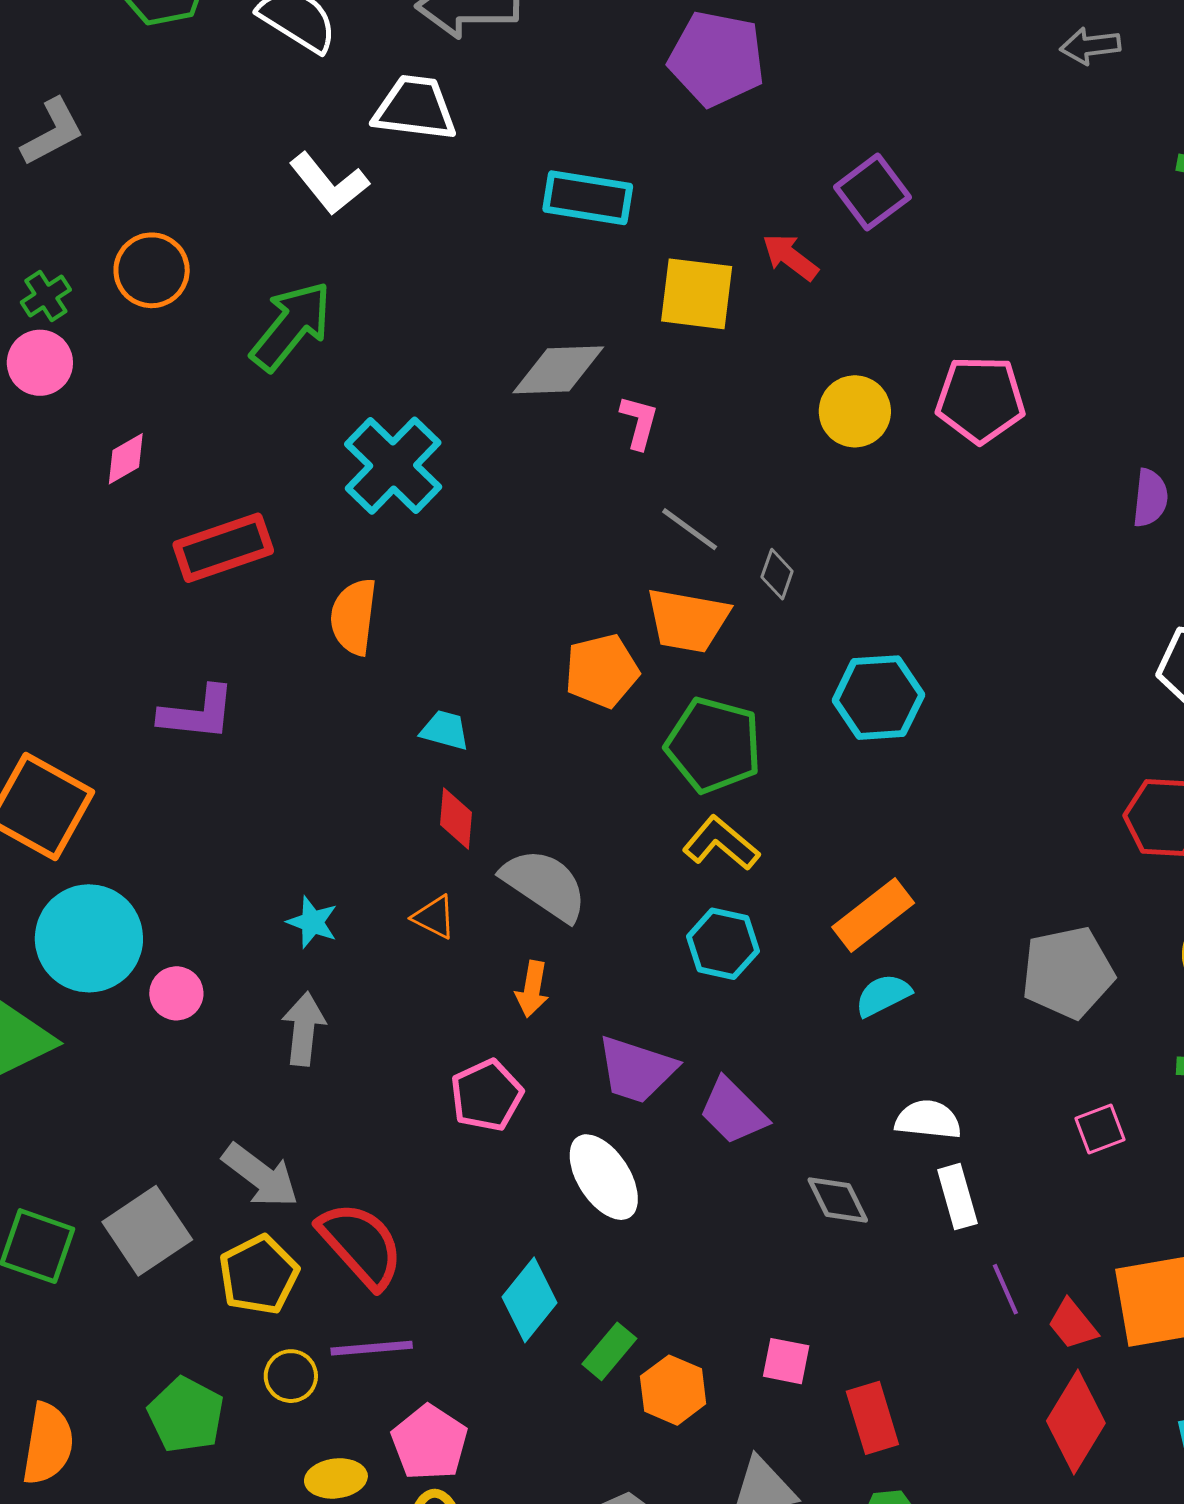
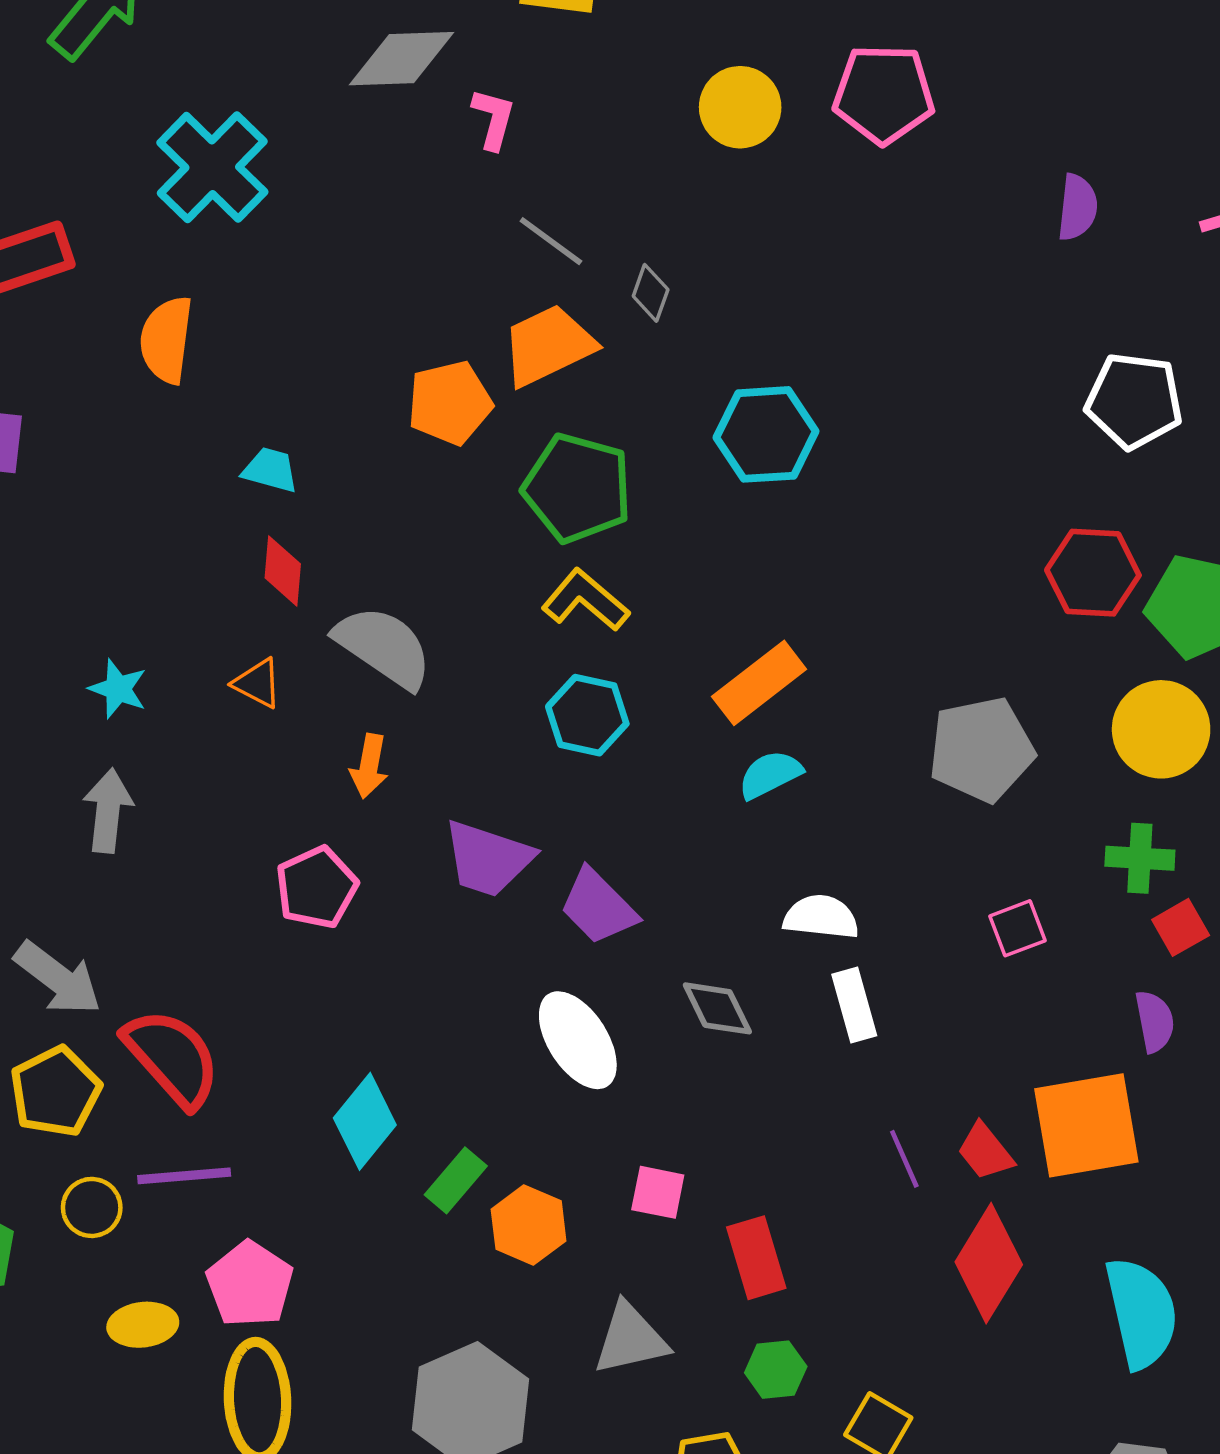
orange trapezoid: (688, 620) -> (548, 345), turned 144
white ellipse: (604, 1177) -> (578, 1040), moved
purple line: (1005, 1289) -> (904, 1159), moved

